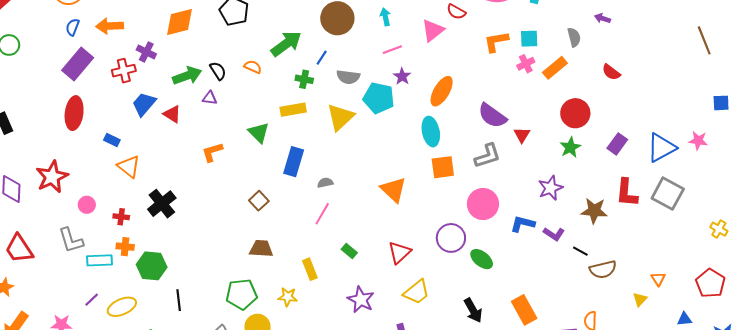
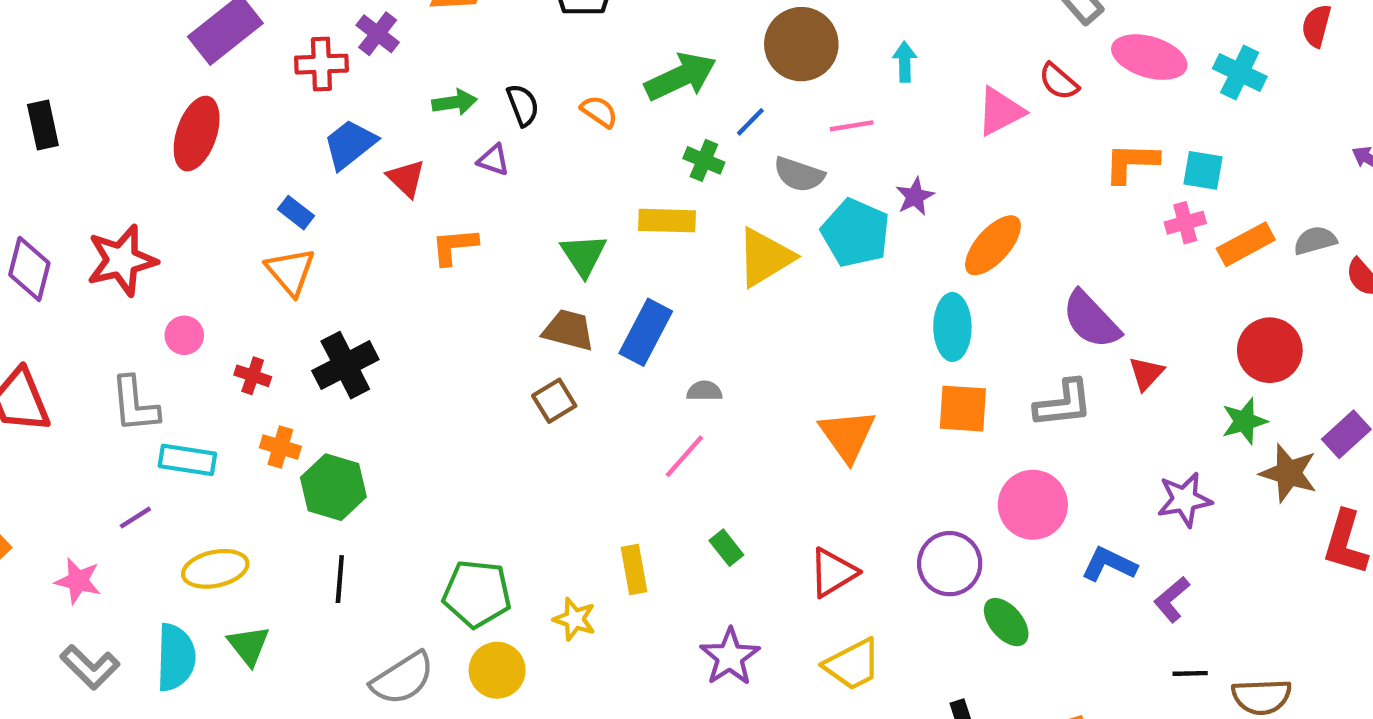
gray semicircle: (574, 37) -> (1315, 241), moved, turned -102
pink line: (392, 50) -> (852, 126), moved
green arrow: (187, 76) -> (455, 102), size x0.7
blue rectangle: (112, 140) -> (296, 213), moved
orange L-shape: (212, 152) -> (454, 246), moved
brown star: (594, 211) -> (1289, 473), moved
purple L-shape: (554, 234) -> (1172, 599), turned 95
orange cross: (125, 247) -> (280, 447), moved
brown trapezoid: (261, 249) -> (569, 330), moved
black line: (580, 251) -> (1190, 673), moved, turned -42
green hexagon: (152, 266) -> (333, 487), moved
purple line: (92, 300) -> (135, 518), moved

